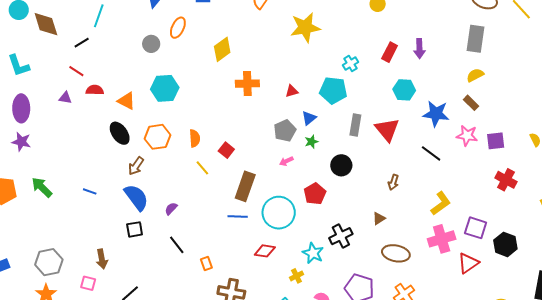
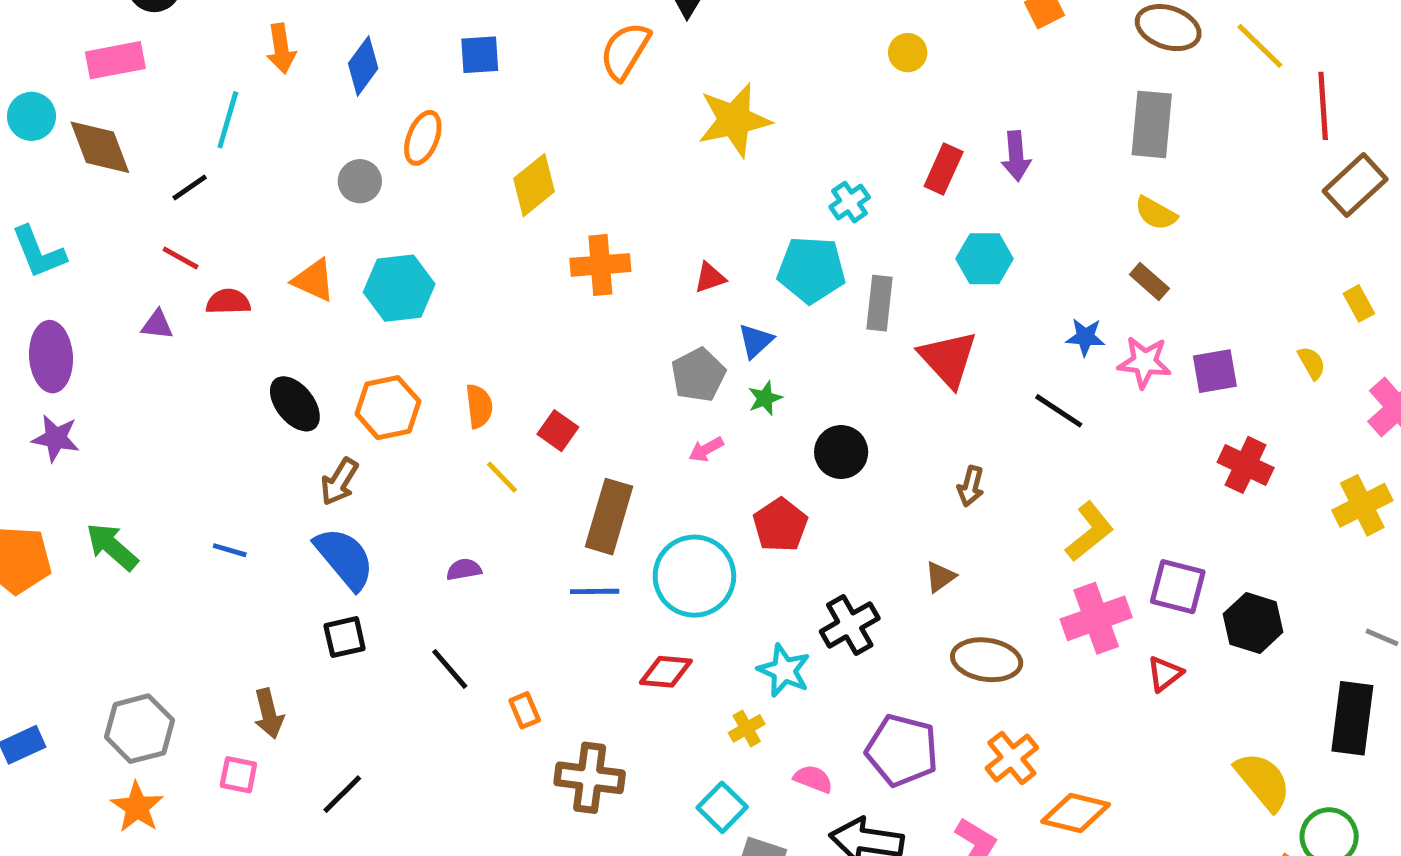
yellow semicircle: (475, 75) -> (1156, 213), turned -120
orange triangle: (126, 101) -> (314, 280), moved
blue star: (436, 114) -> (1085, 337), moved, size x0.6
gray rectangle: (355, 125) -> (880, 303), moved
purple semicircle: (171, 209) -> (464, 569), moved, turned 40
red triangle: (468, 263) -> (1165, 674), size x0.7

